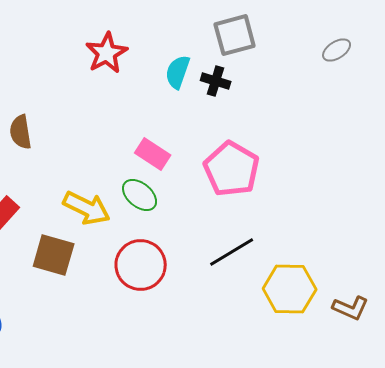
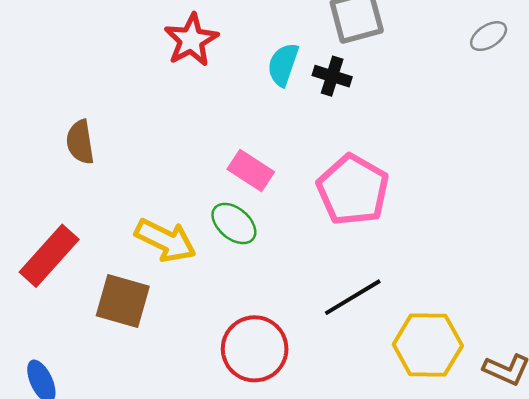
red circle: (141, 265) -> (255, 349), moved

